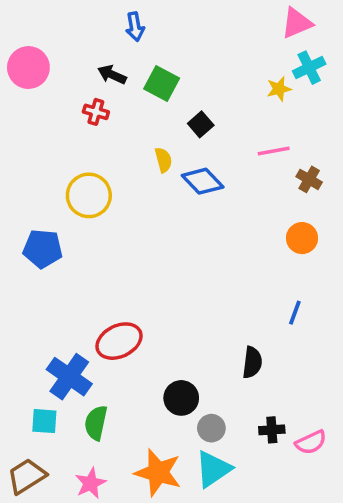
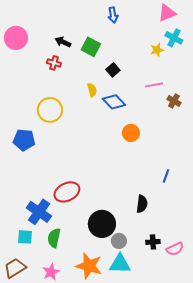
blue arrow: (135, 27) -> (113, 15), moved
cyan cross: (309, 68) -> (174, 38), turned -36
orange circle: (302, 238) -> (131, 133), moved
black circle: (181, 398) -> (102, 224), size x1.4
cyan triangle: (213, 469) -> (120, 264), turned 35

